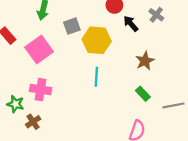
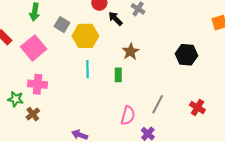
gray square: (72, 26) -> (62, 25), turned -35
green rectangle: (143, 94) -> (118, 75), moved, turned 48
gray line: (173, 105) -> (158, 104), moved, turned -48

